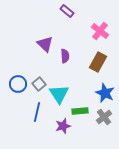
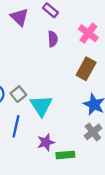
purple triangle: (45, 44) -> (19, 17), moved
purple semicircle: (65, 56) -> (53, 39), moved
green rectangle: (80, 111) -> (65, 155), moved

